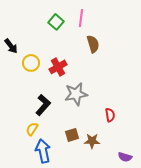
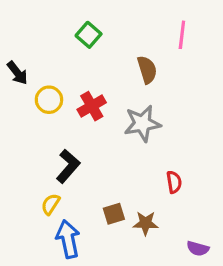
pink line: (81, 18) -> (182, 35), moved
gray star: (76, 94) -> (142, 123), moved

